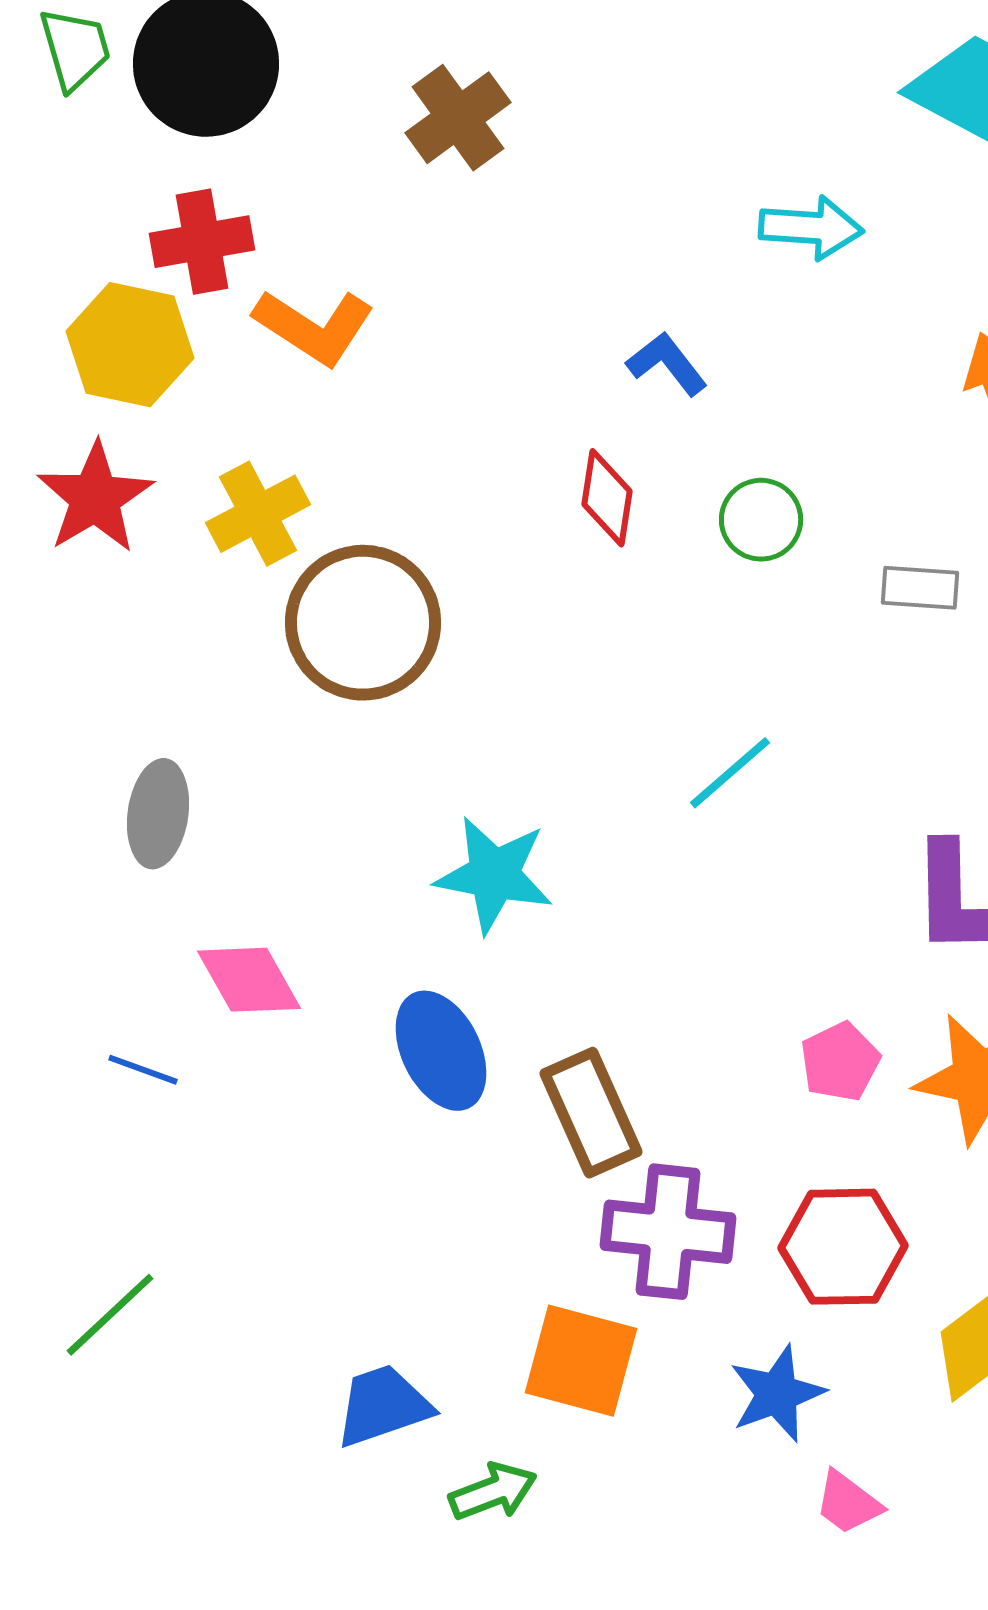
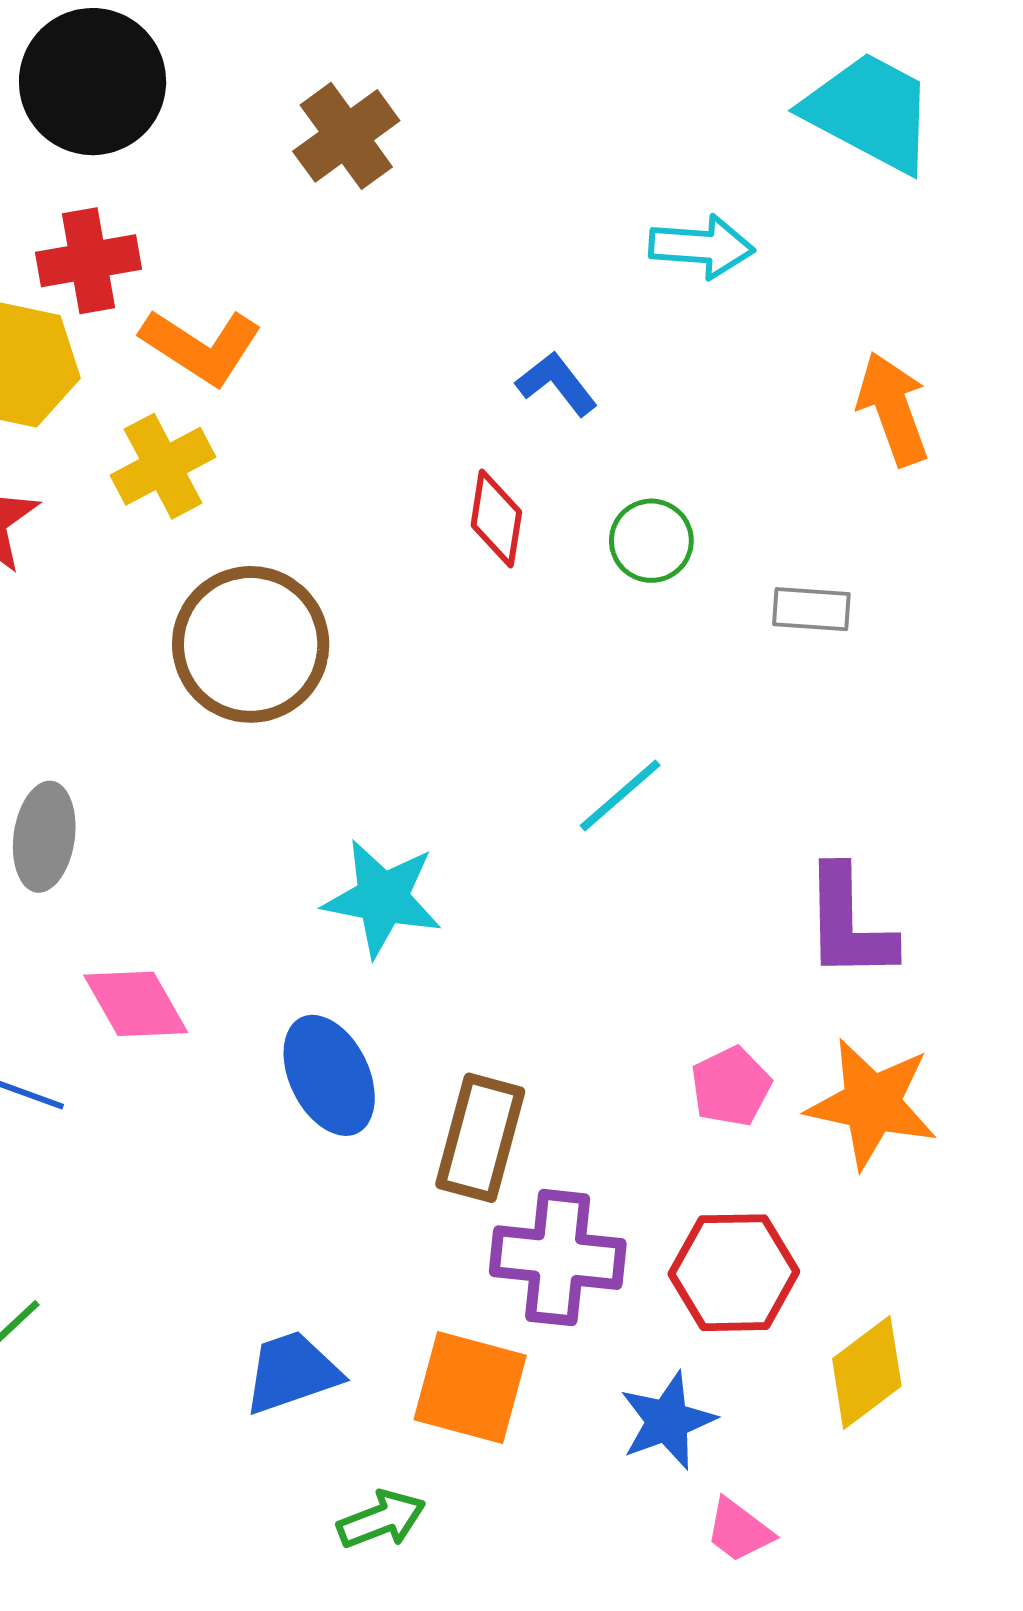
yellow cross: (258, 514) -> (163, 466), moved
brown rectangle: (591, 1113) -> (480, 1138), turned 39
blue trapezoid: (383, 1406) -> (292, 1372), moved

